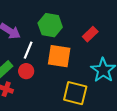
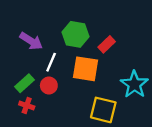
red rectangle: (90, 34) -> (107, 44), moved

